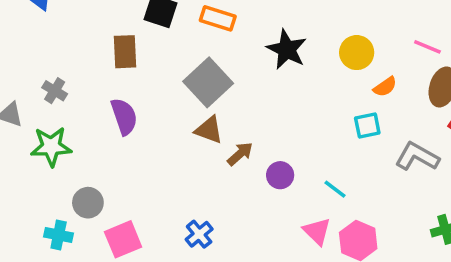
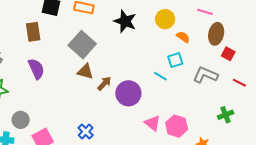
orange semicircle: (385, 87) -> (183, 37), turned -104
purple circle: (280, 175) -> (128, 93), size x1.6
cyan line: (335, 189) -> (160, 76), moved

